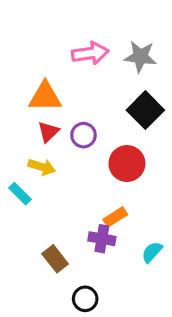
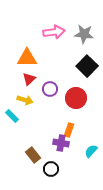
purple circle: (83, 135) -> (50, 89), moved
orange rectangle: (115, 217) -> (69, 130), turned -40
black circle: (85, 299) -> (51, 169), moved

